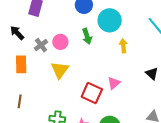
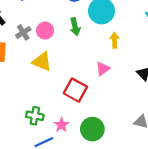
yellow triangle: (60, 70) -> (42, 62), turned -48
pink triangle: (114, 83) -> (103, 69), moved

